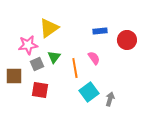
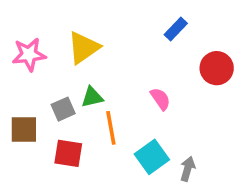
blue rectangle: (100, 31) -> (176, 29), moved, turned -40
pink star: (28, 45) -> (29, 54), moved
green triangle: (54, 57) -> (92, 97), turned 40
orange line: (75, 68) -> (111, 128), moved

